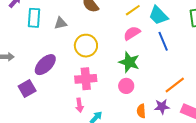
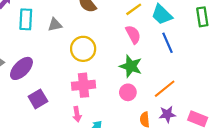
pink semicircle: (132, 33) -> (133, 35), turned 96
purple ellipse: (45, 65) -> (21, 68), moved
orange line: (175, 85) -> (165, 89), moved
purple square: (27, 89) -> (38, 99), moved

